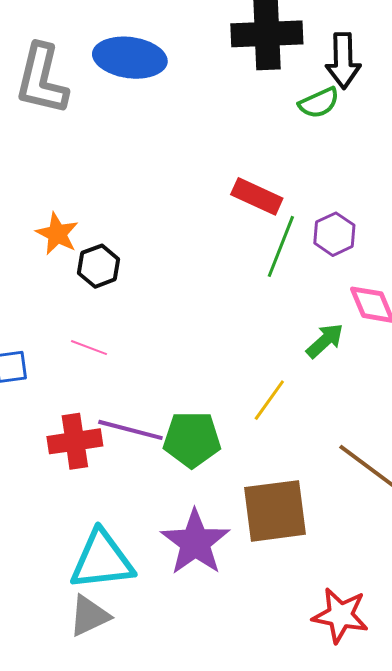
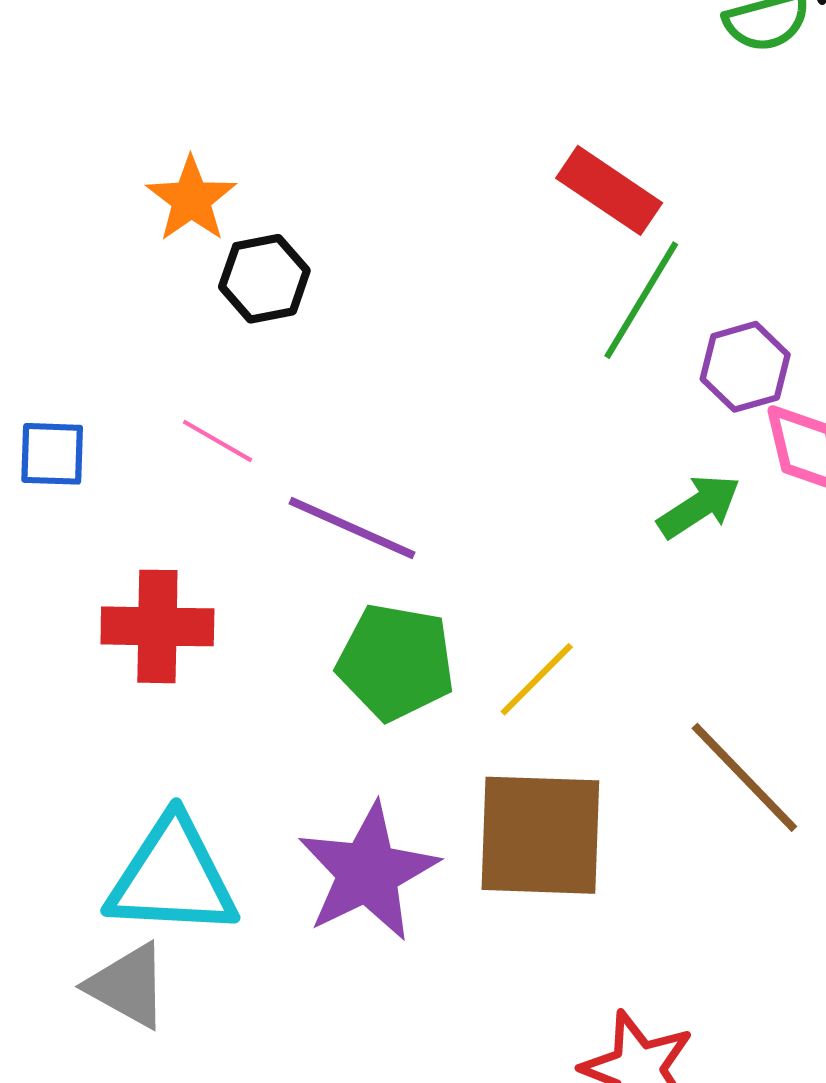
purple hexagon: (334, 234) -> (745, 367), moved
yellow line: (269, 400) -> (537, 679), moved
purple line: (130, 430) -> (352, 528), moved
gray triangle: (89, 616) -> (128, 986), turned 45

